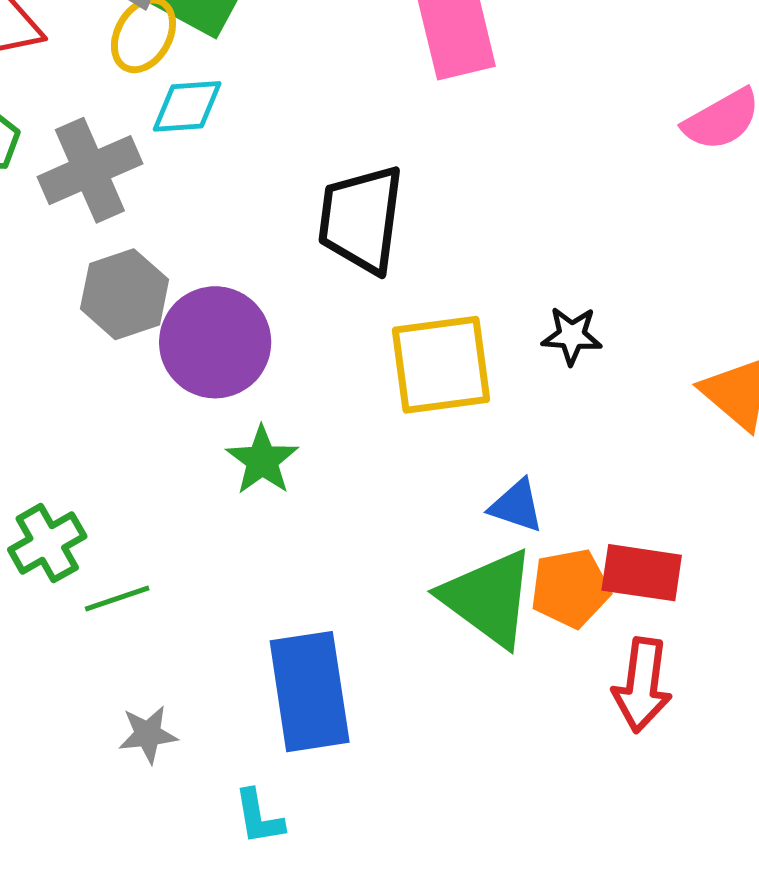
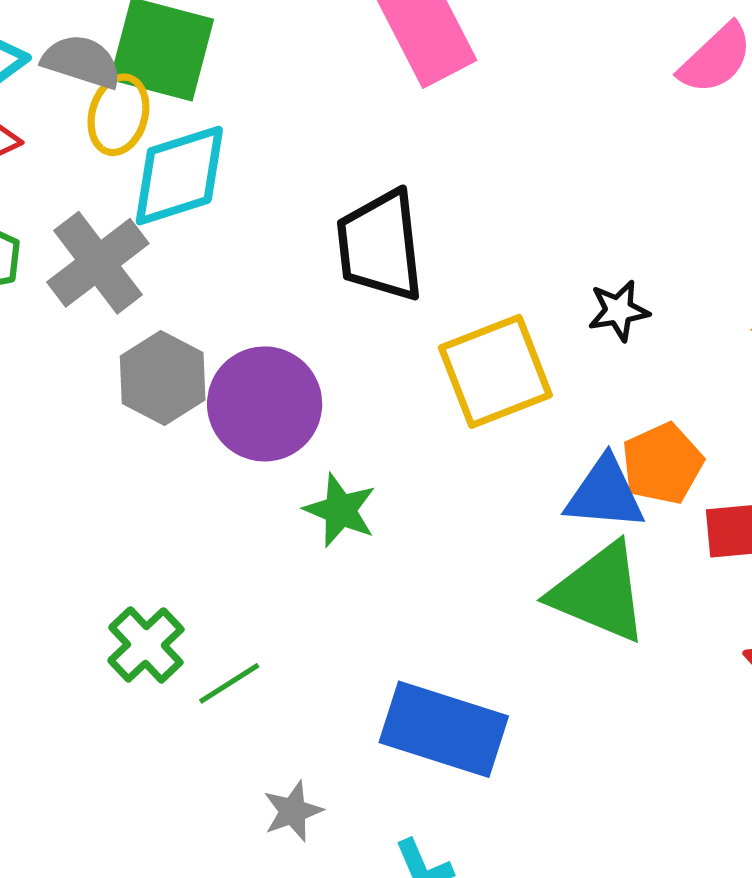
cyan diamond: (187, 106) -> (179, 176), size x1.5
blue triangle: (516, 506) -> (605, 494), size x1.4
orange pentagon: (570, 588) -> (662, 464), moved
blue rectangle: (310, 692) -> (444, 729), turned -50

